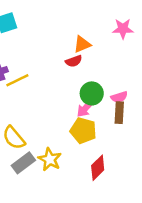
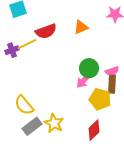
red semicircle: (74, 61) -> (46, 31), moved, size x1.5
yellow line: (17, 80) -> (27, 44), moved
yellow pentagon: (83, 131) -> (100, 99), moved

